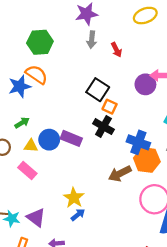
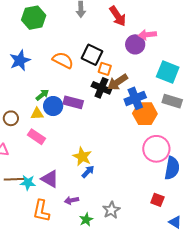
red arrow: (116, 50) -> (118, 16), moved, size x1.5
orange semicircle: (37, 75) -> (63, 60), moved
green arrow: (22, 123) -> (42, 95), moved
blue cross: (138, 142) -> (135, 98), turned -35
brown arrow: (120, 174) -> (118, 82), moved

